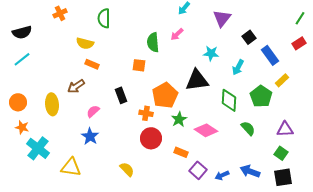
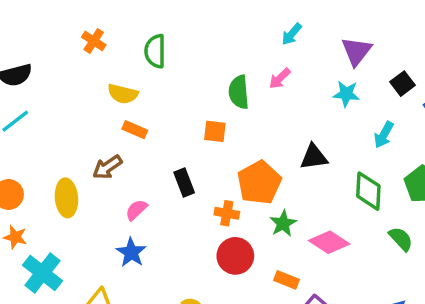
orange cross: (60, 13) -> (94, 41), moved, turned -32
cyan star: (211, 53) -> (346, 94), moved
black triangle: (197, 80) -> (314, 157), size x0.7

